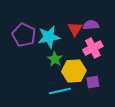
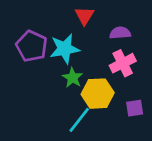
red triangle: (75, 29) -> (84, 16), moved
purple square: (93, 82) -> (135, 108), moved
cyan line: (60, 91) -> (79, 120), turned -40

